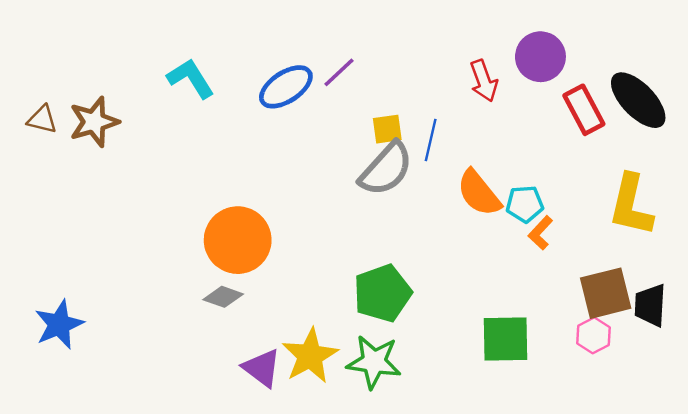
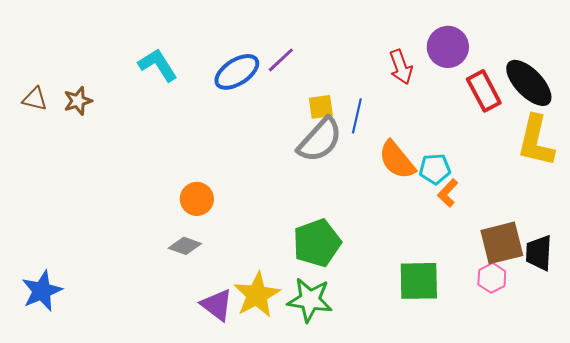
brown star: (94, 122) -> (78, 101), size x0.7
yellow L-shape: (631, 205) -> (536, 141), moved
orange circle: (238, 240) -> (197, 199), size x0.6
blue star: (59, 325) -> (42, 291), moved

